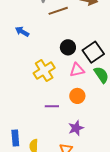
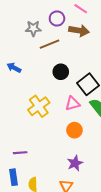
black circle: (68, 47) -> (61, 72), moved
purple line: (52, 106) -> (20, 153), moved

